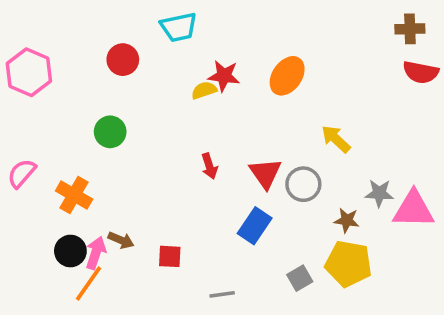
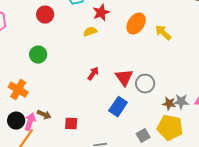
red star: (224, 76) -> (101, 13), moved, turned -30
yellow arrow: (336, 139) -> (163, 33), moved
red arrow: (209, 166) -> (93, 74), turned -128
gray star: (379, 193) -> (181, 102), moved

